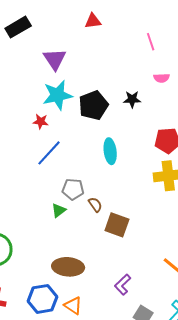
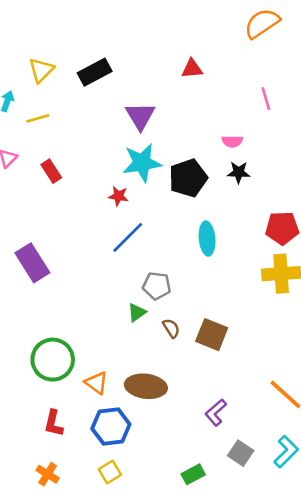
pink semicircle: (162, 78) -> (232, 141), moved
brown semicircle: (95, 205) -> (171, 328), moved
orange triangle: (73, 306) -> (96, 383), moved

